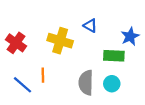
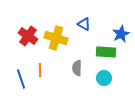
red cross: (16, 43) -> (28, 36), moved
gray semicircle: (86, 83) -> (77, 68), moved, size x0.7
blue line: (22, 85) -> (21, 79), turned 30

